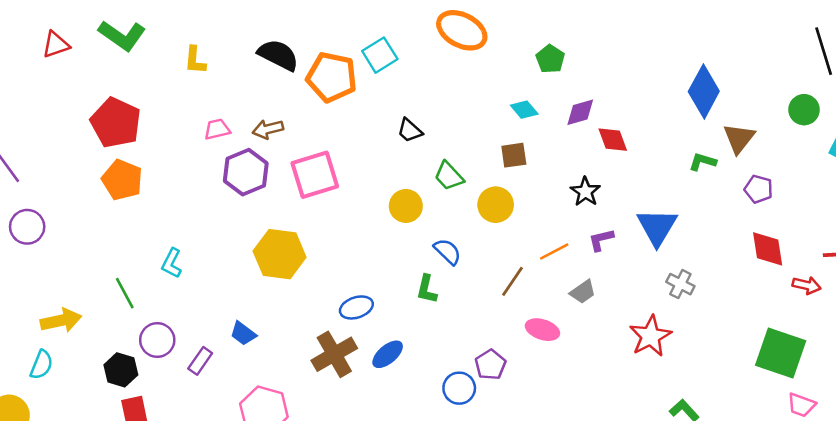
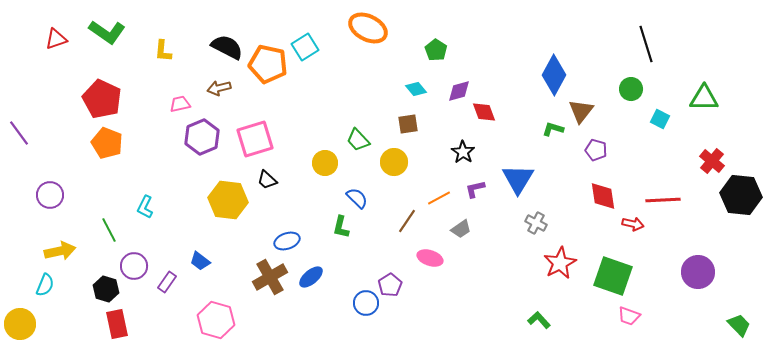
brown arrow: (268, 129) -> (219, 88), moved
black trapezoid: (410, 130) -> (267, 180), moved
purple circle: (27, 227) -> (50, 195), moved
red star: (650, 336) -> (560, 263), moved

